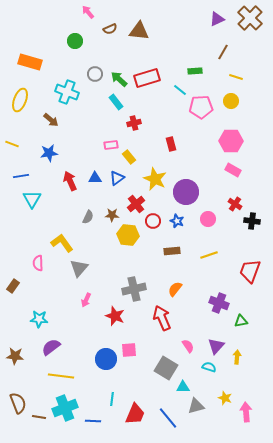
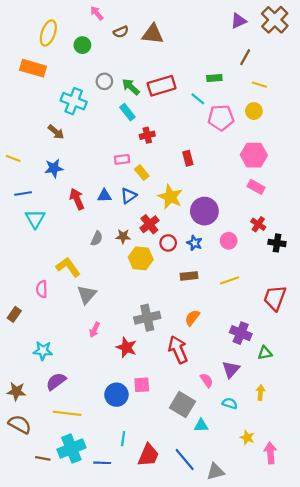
yellow ellipse: (20, 100) -> (48, 33), moved
purple triangle: (216, 346) -> (231, 369), moved
brown semicircle: (18, 403) -> (20, 424), moved, turned -40
gray triangle: (196, 406) -> (215, 472), moved

